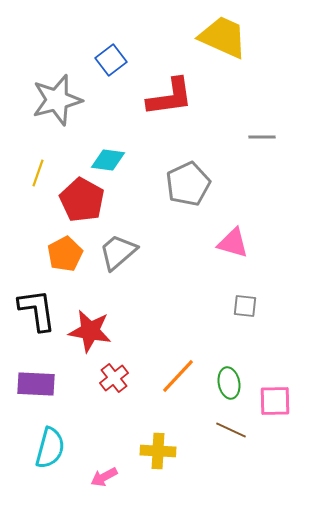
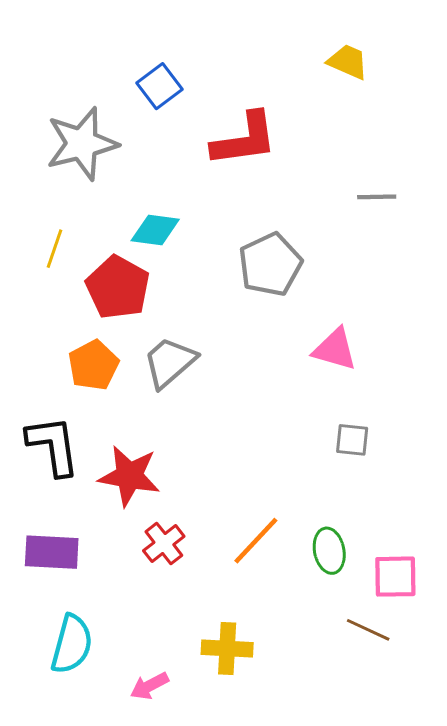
yellow trapezoid: (223, 37) -> (348, 62), moved, size x0.6
brown line: (231, 430) -> (368, 630), moved

